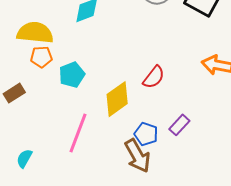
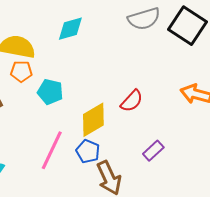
cyan pentagon: (72, 75) -> (50, 92), turned 30
blue pentagon: (146, 134) -> (88, 151), moved

